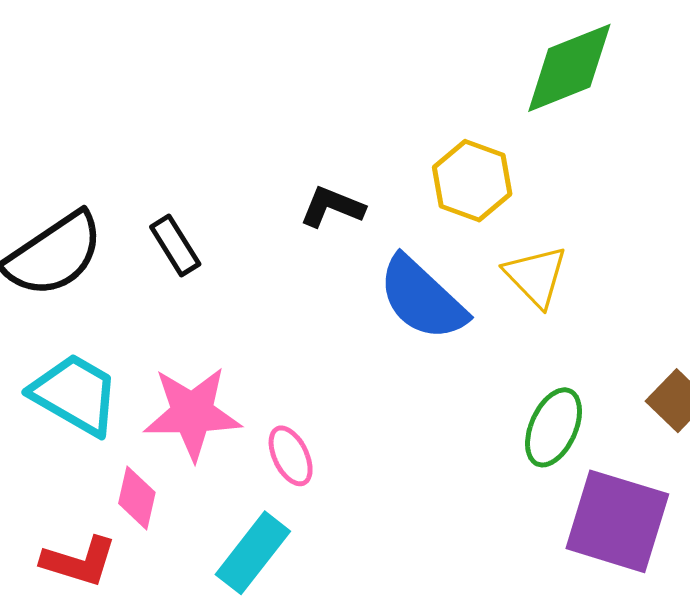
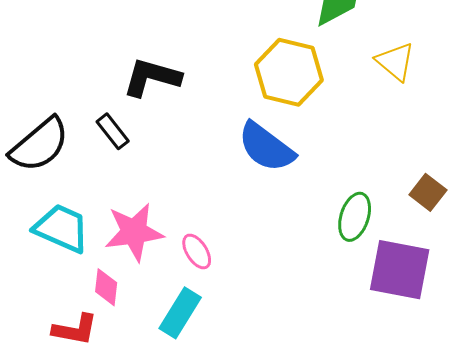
yellow hexagon: (472, 181) -> (289, 72), size x1.4
black L-shape: (332, 207) -> (152, 77), moved, size x1.5
yellow triangle: (536, 276) -> (395, 61), moved

